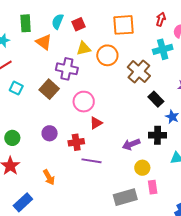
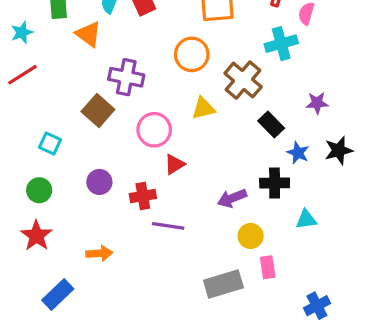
yellow triangle: (84, 48) -> (203, 108), moved
cyan square: (16, 88) -> (50, 143), moved
orange arrow: (49, 177) -> (99, 253), turned -63

